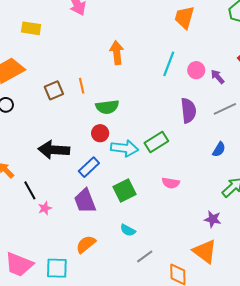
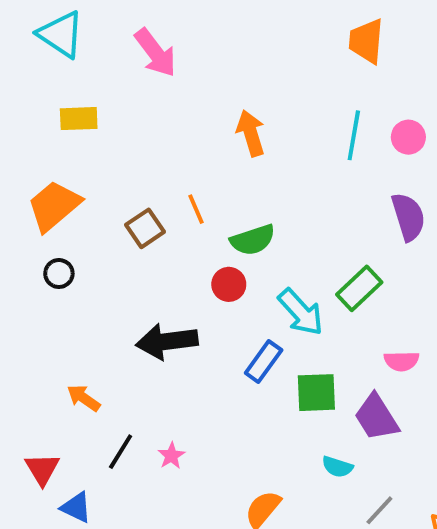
red circle: (100, 133) -> (229, 284), moved
cyan arrow: (124, 148) -> (301, 312), turned 52
blue rectangle: (89, 167) -> (264, 361), moved
black line: (30, 190) -> (121, 452), moved, turned 72
green square: (124, 191) -> (316, 393), turned 35
purple trapezoid: (85, 201) -> (376, 417), moved

